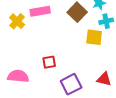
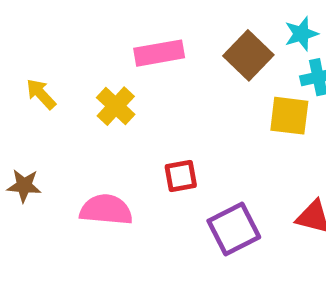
yellow cross: (17, 21) -> (116, 106), moved

